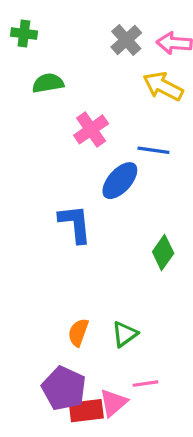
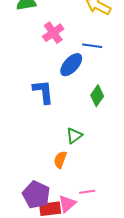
green diamond: (163, 253) -> (97, 96), moved
orange semicircle: (78, 332) -> (60, 160), moved
green triangle: (125, 334) -> (74, 136), moved

